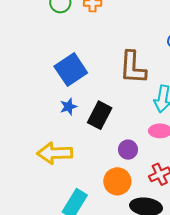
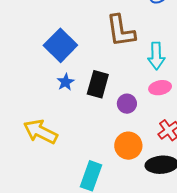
purple circle: (128, 150) -> (127, 104), moved
yellow arrow: (55, 153) -> (40, 132), moved, turned 40

